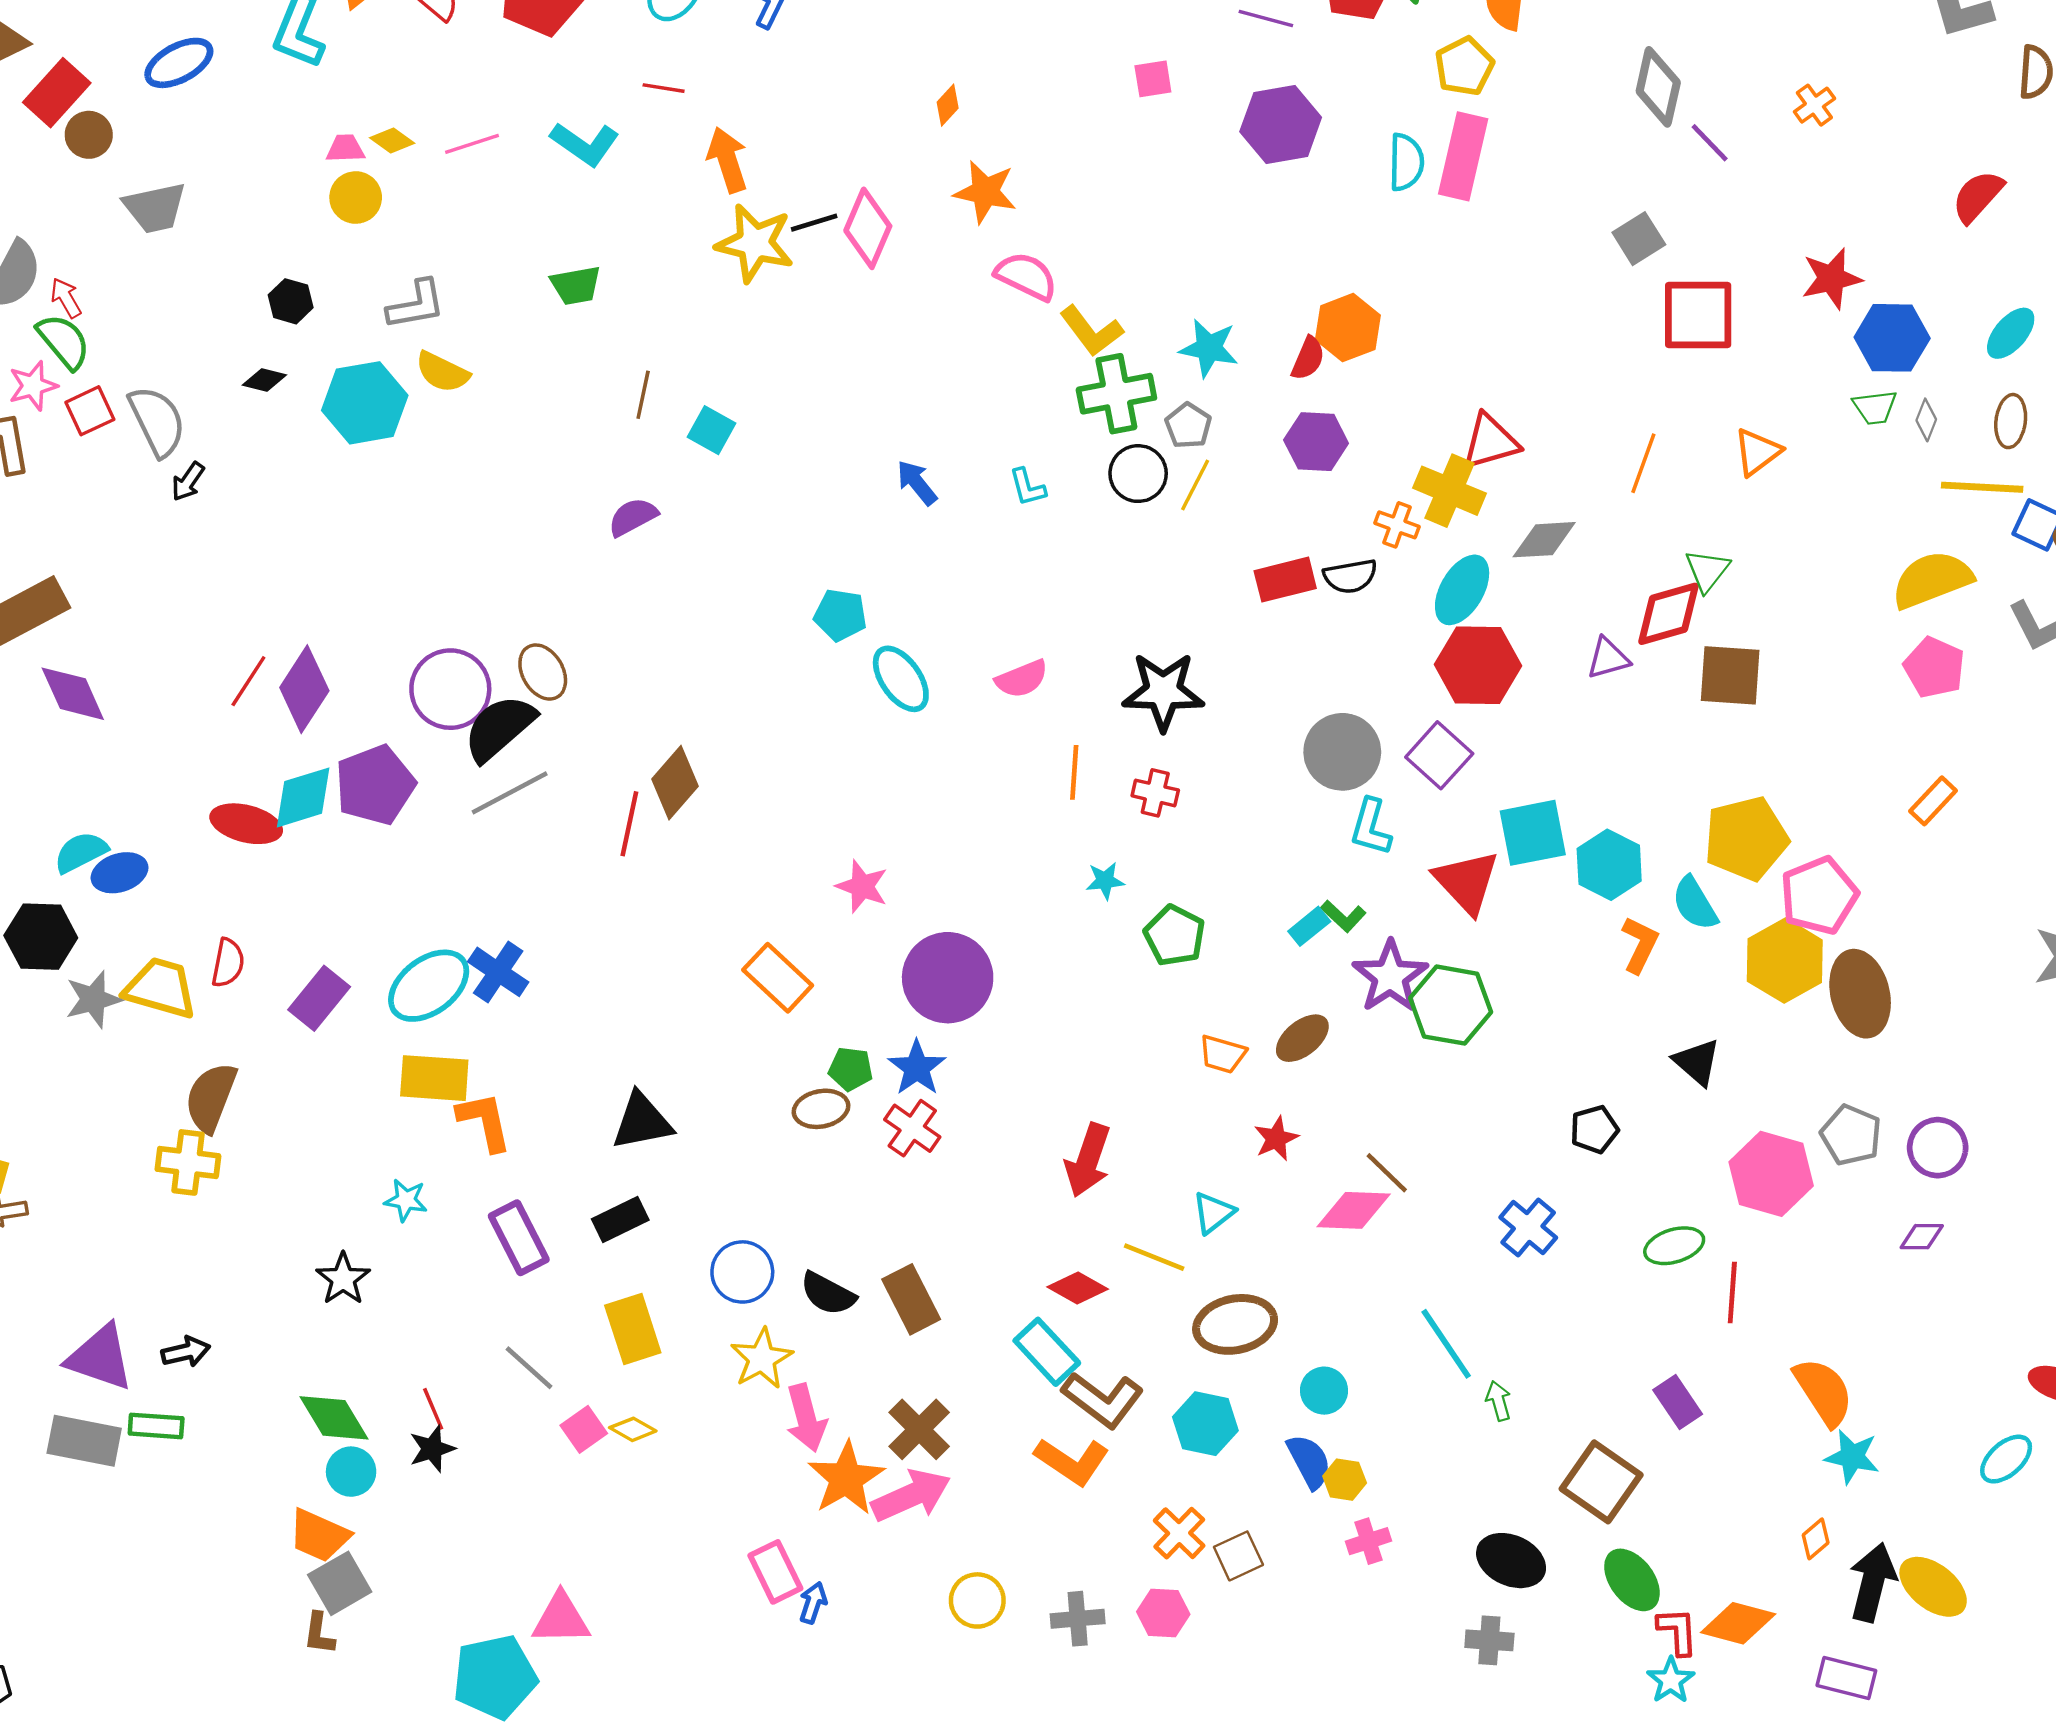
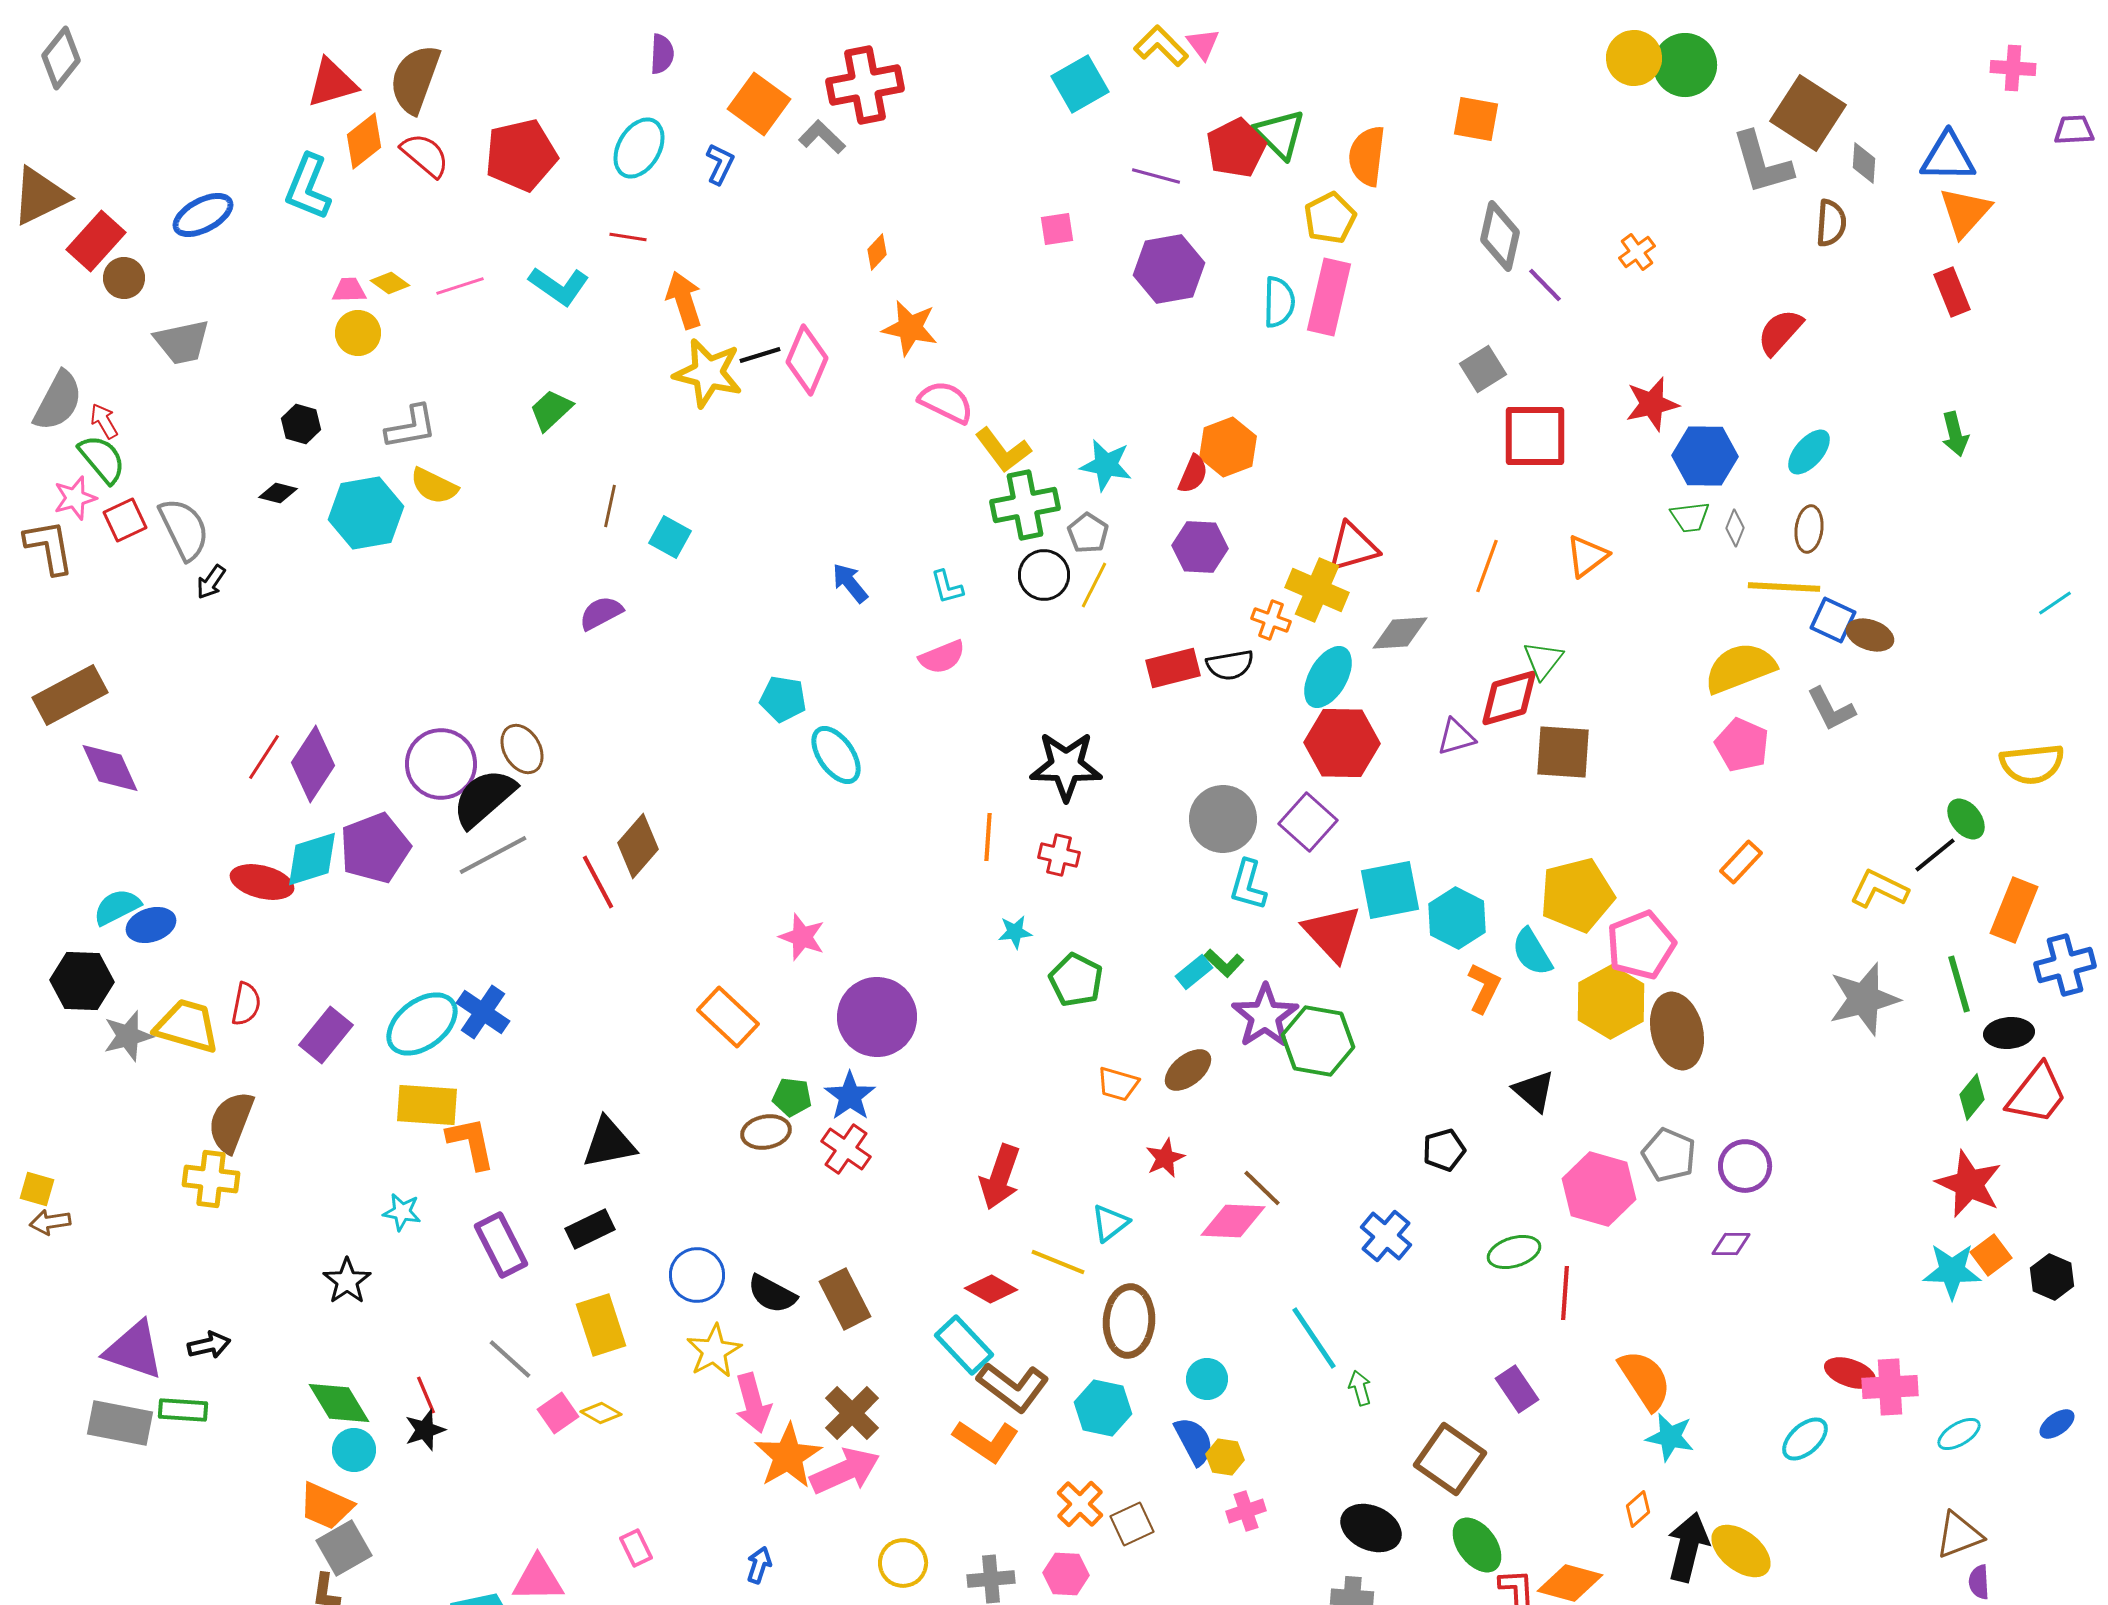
green trapezoid: (576, 285) -> (551, 410), turned 147
pink semicircle: (1022, 679) -> (942, 657), moved
red line: (629, 824) -> (598, 882), turned -40
brown ellipse: (1235, 1324) -> (1129, 1321), turned -74
pink rectangle: (775, 1572) -> (636, 1548), moved, size x0.7

